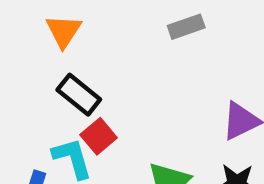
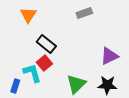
black rectangle: (79, 95) -> (46, 44), moved

